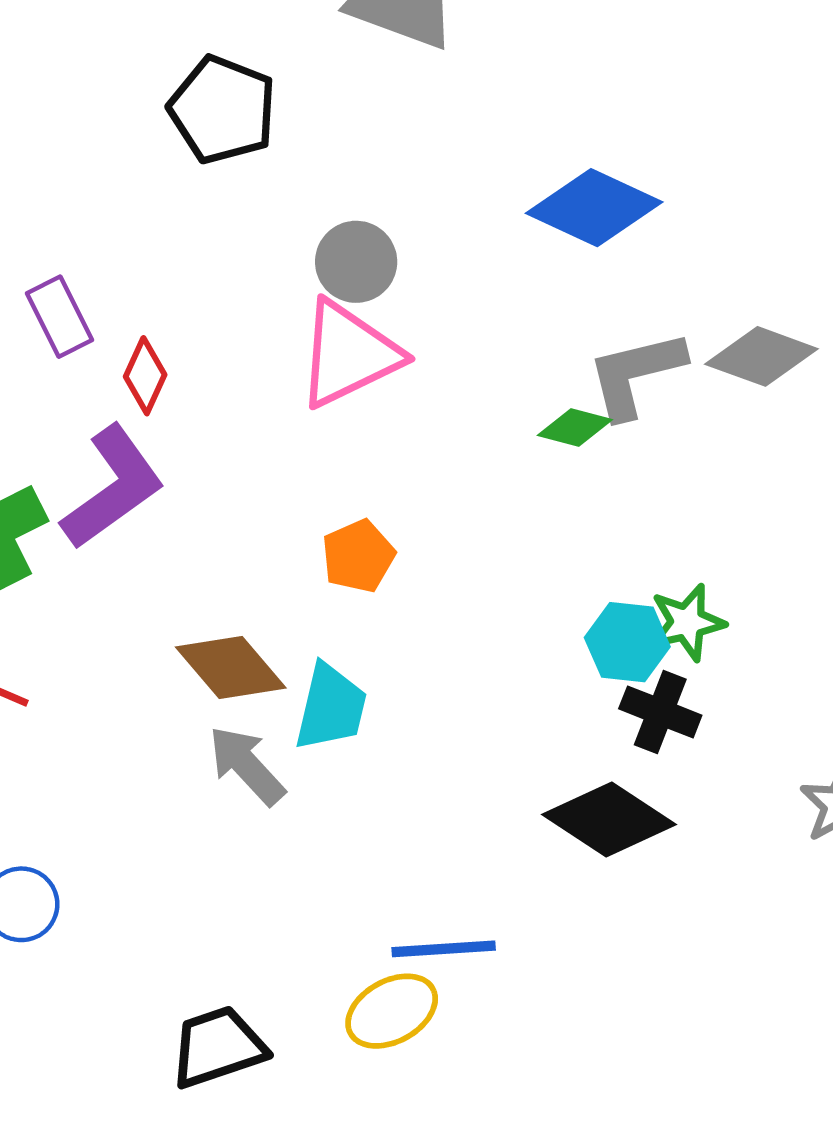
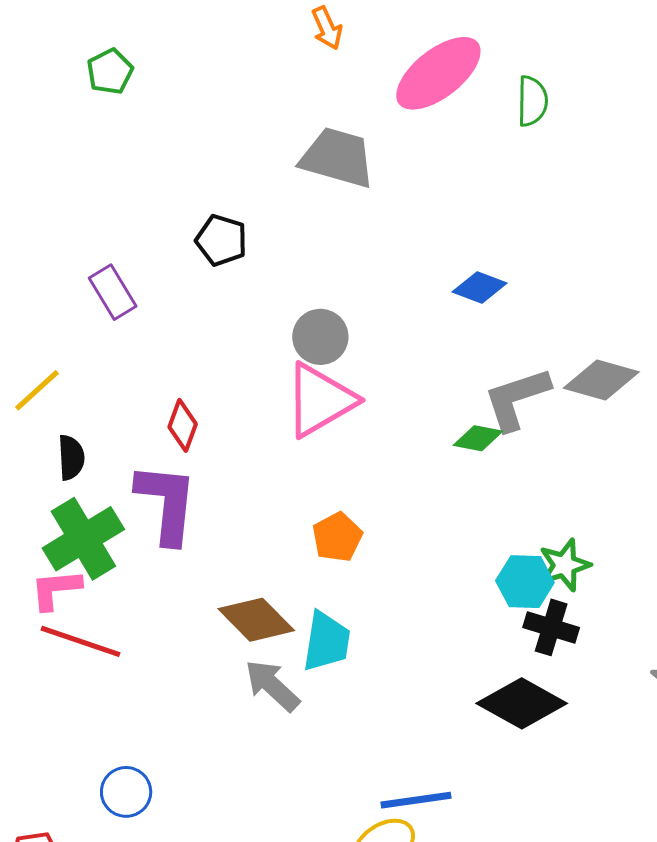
black pentagon: (222, 110) -> (221, 240), size x0.7
blue diamond: (594, 208) -> (480, 287), size x0.6
purple rectangle: (60, 317) -> (113, 292), moved
purple L-shape: (113, 487) -> (167, 503), turned -44

